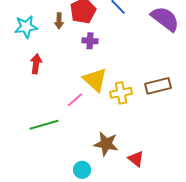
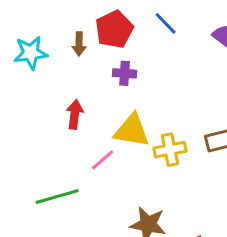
red arrow: (36, 64) -> (75, 114), moved
yellow triangle: (95, 80) -> (132, 131), turned -32

